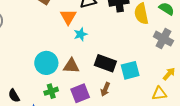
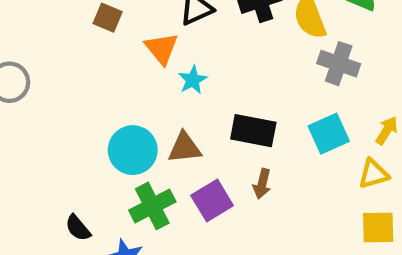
gray cross: (163, 39) -> (339, 64), moved
cyan square: (130, 70) -> (329, 134), moved
green cross: (51, 91) -> (152, 206), size x1.5

